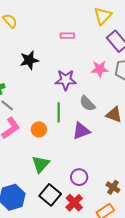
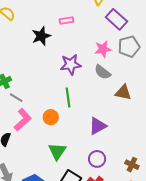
black star: (29, 60) -> (41, 36), moved
gray semicircle: (87, 103) -> (103, 72), moved
purple triangle: (81, 131) -> (98, 126), moved

